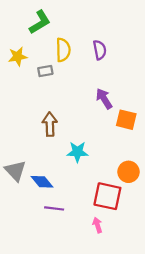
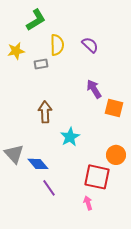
purple semicircle: (100, 50) -> (90, 45), turned -36
cyan star: (77, 152) -> (70, 137), turned -30
purple line: (54, 208) -> (49, 188), turned 48

